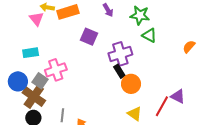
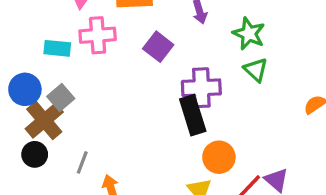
pink cross: (56, 70) -> (98, 35), moved
black rectangle: (119, 71) -> (193, 115), size x1.6
orange circle: (131, 84) -> (219, 157), moved

